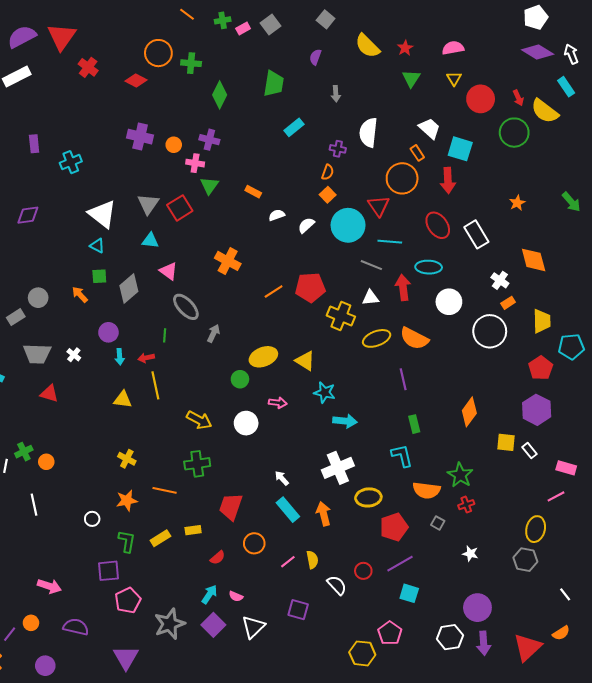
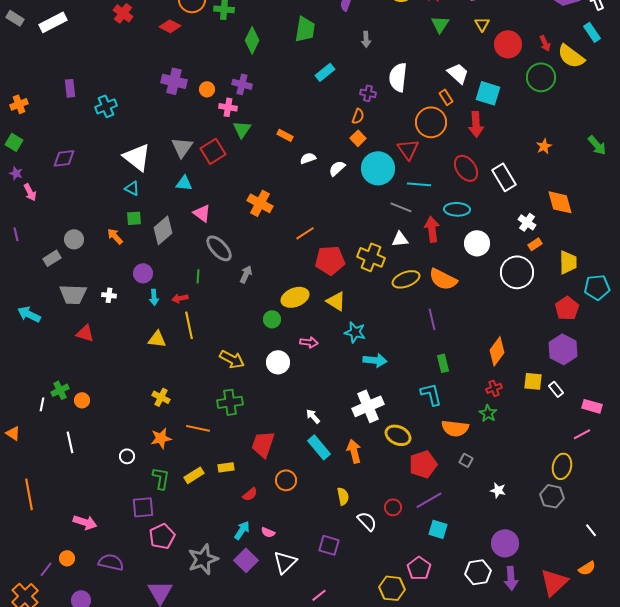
red pentagon: (310, 287) -> (330, 260), moved
white cross: (74, 355) -> (109, 295), turned -32
green star: (460, 475) -> (488, 413), size x0.7
yellow ellipse: (368, 497) -> (398, 435), turned 30
red cross: (466, 505) -> (494, 388), moved
pink line: (288, 562) -> (319, 595), moved

